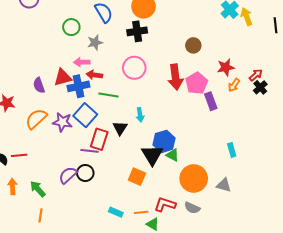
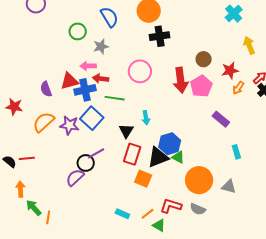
yellow arrow: (247, 17) -> (249, 45), moved
black cross: (137, 31) -> (160, 36), moved
brown circle: (193, 45) -> (204, 59), moved
purple rectangle: (211, 101) -> (221, 119), moved, turned -30
red rectangle: (99, 139) -> (132, 154), moved
purple line: (89, 151) -> (96, 153), turned -36
black triangle: (152, 155) -> (158, 157), turned 40
black circle: (85, 173) -> (86, 163), moved
green arrow: (38, 189) -> (34, 208), moved
orange line: (141, 212) -> (147, 214), turned -32

